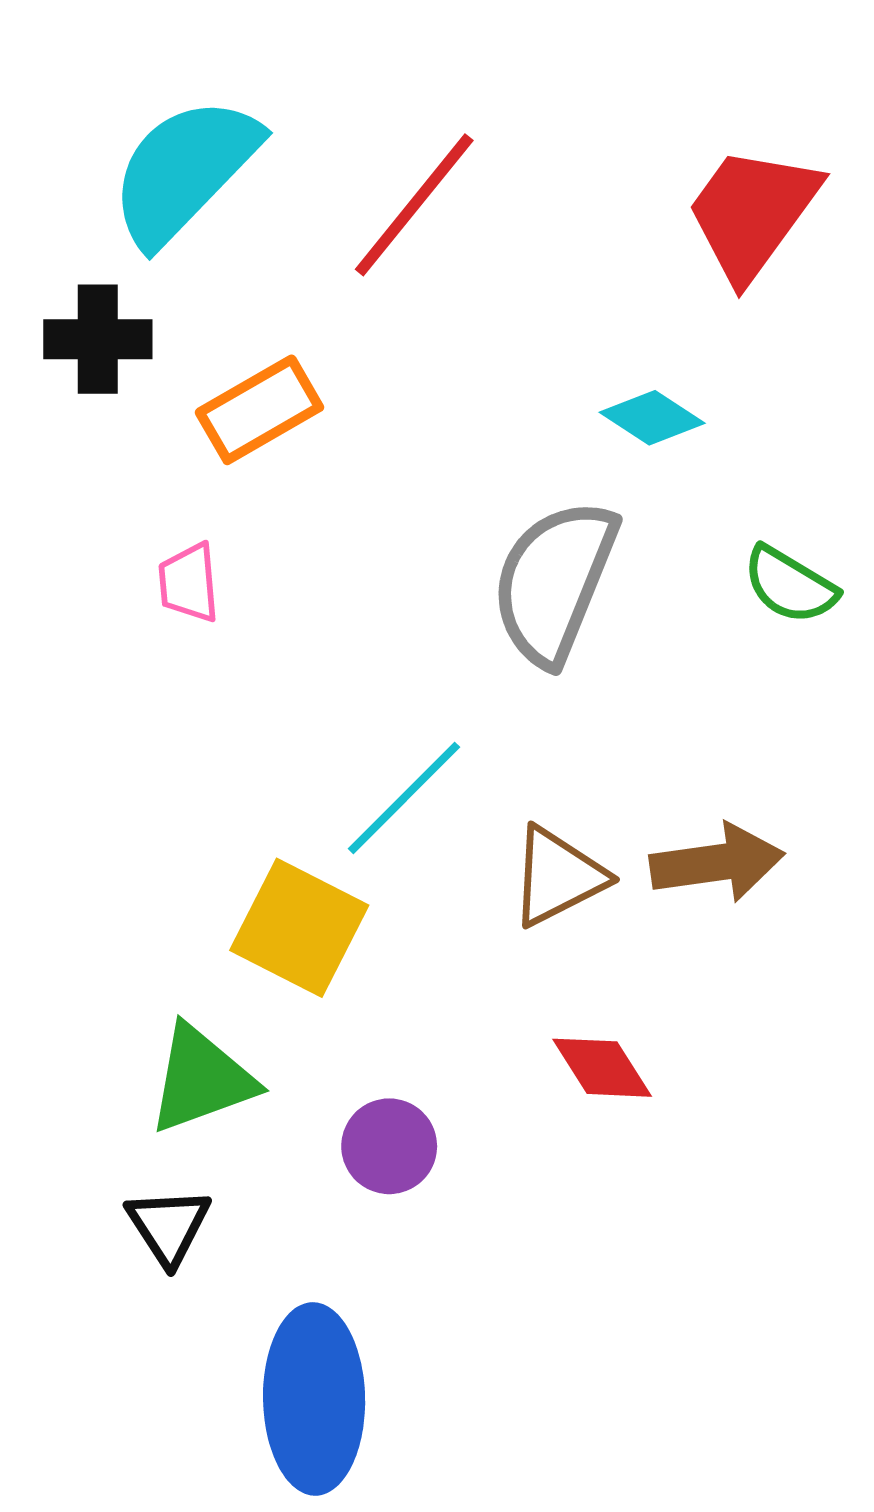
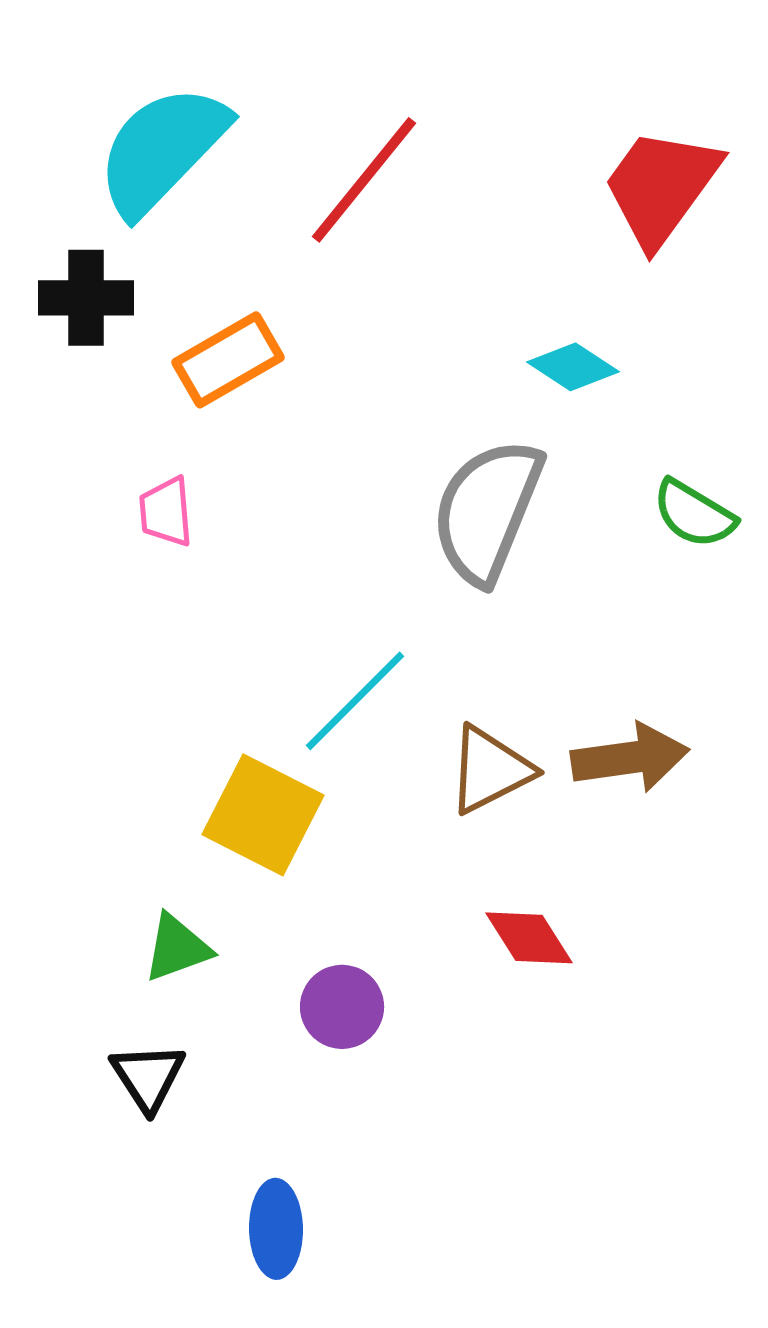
green triangle: (201, 1079) -> (177, 948), size x0.7
blue ellipse: (314, 1399) -> (276, 1229), size x0.6

